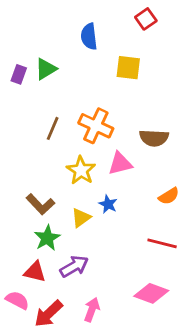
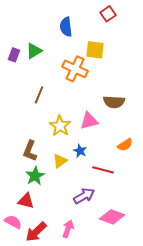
orange cross: (96, 126) -> (75, 69), moved
brown L-shape: (40, 204) -> (30, 151), turned 65
red line: (162, 243) -> (103, 170), moved
purple arrow: (74, 266) -> (84, 196), moved

